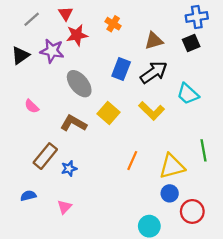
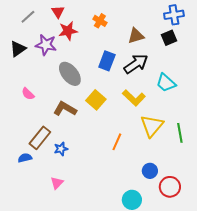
yellow triangle: (172, 166) -> (152, 126), moved, turned -35
blue semicircle: (28, 196) -> (25, 158), moved

